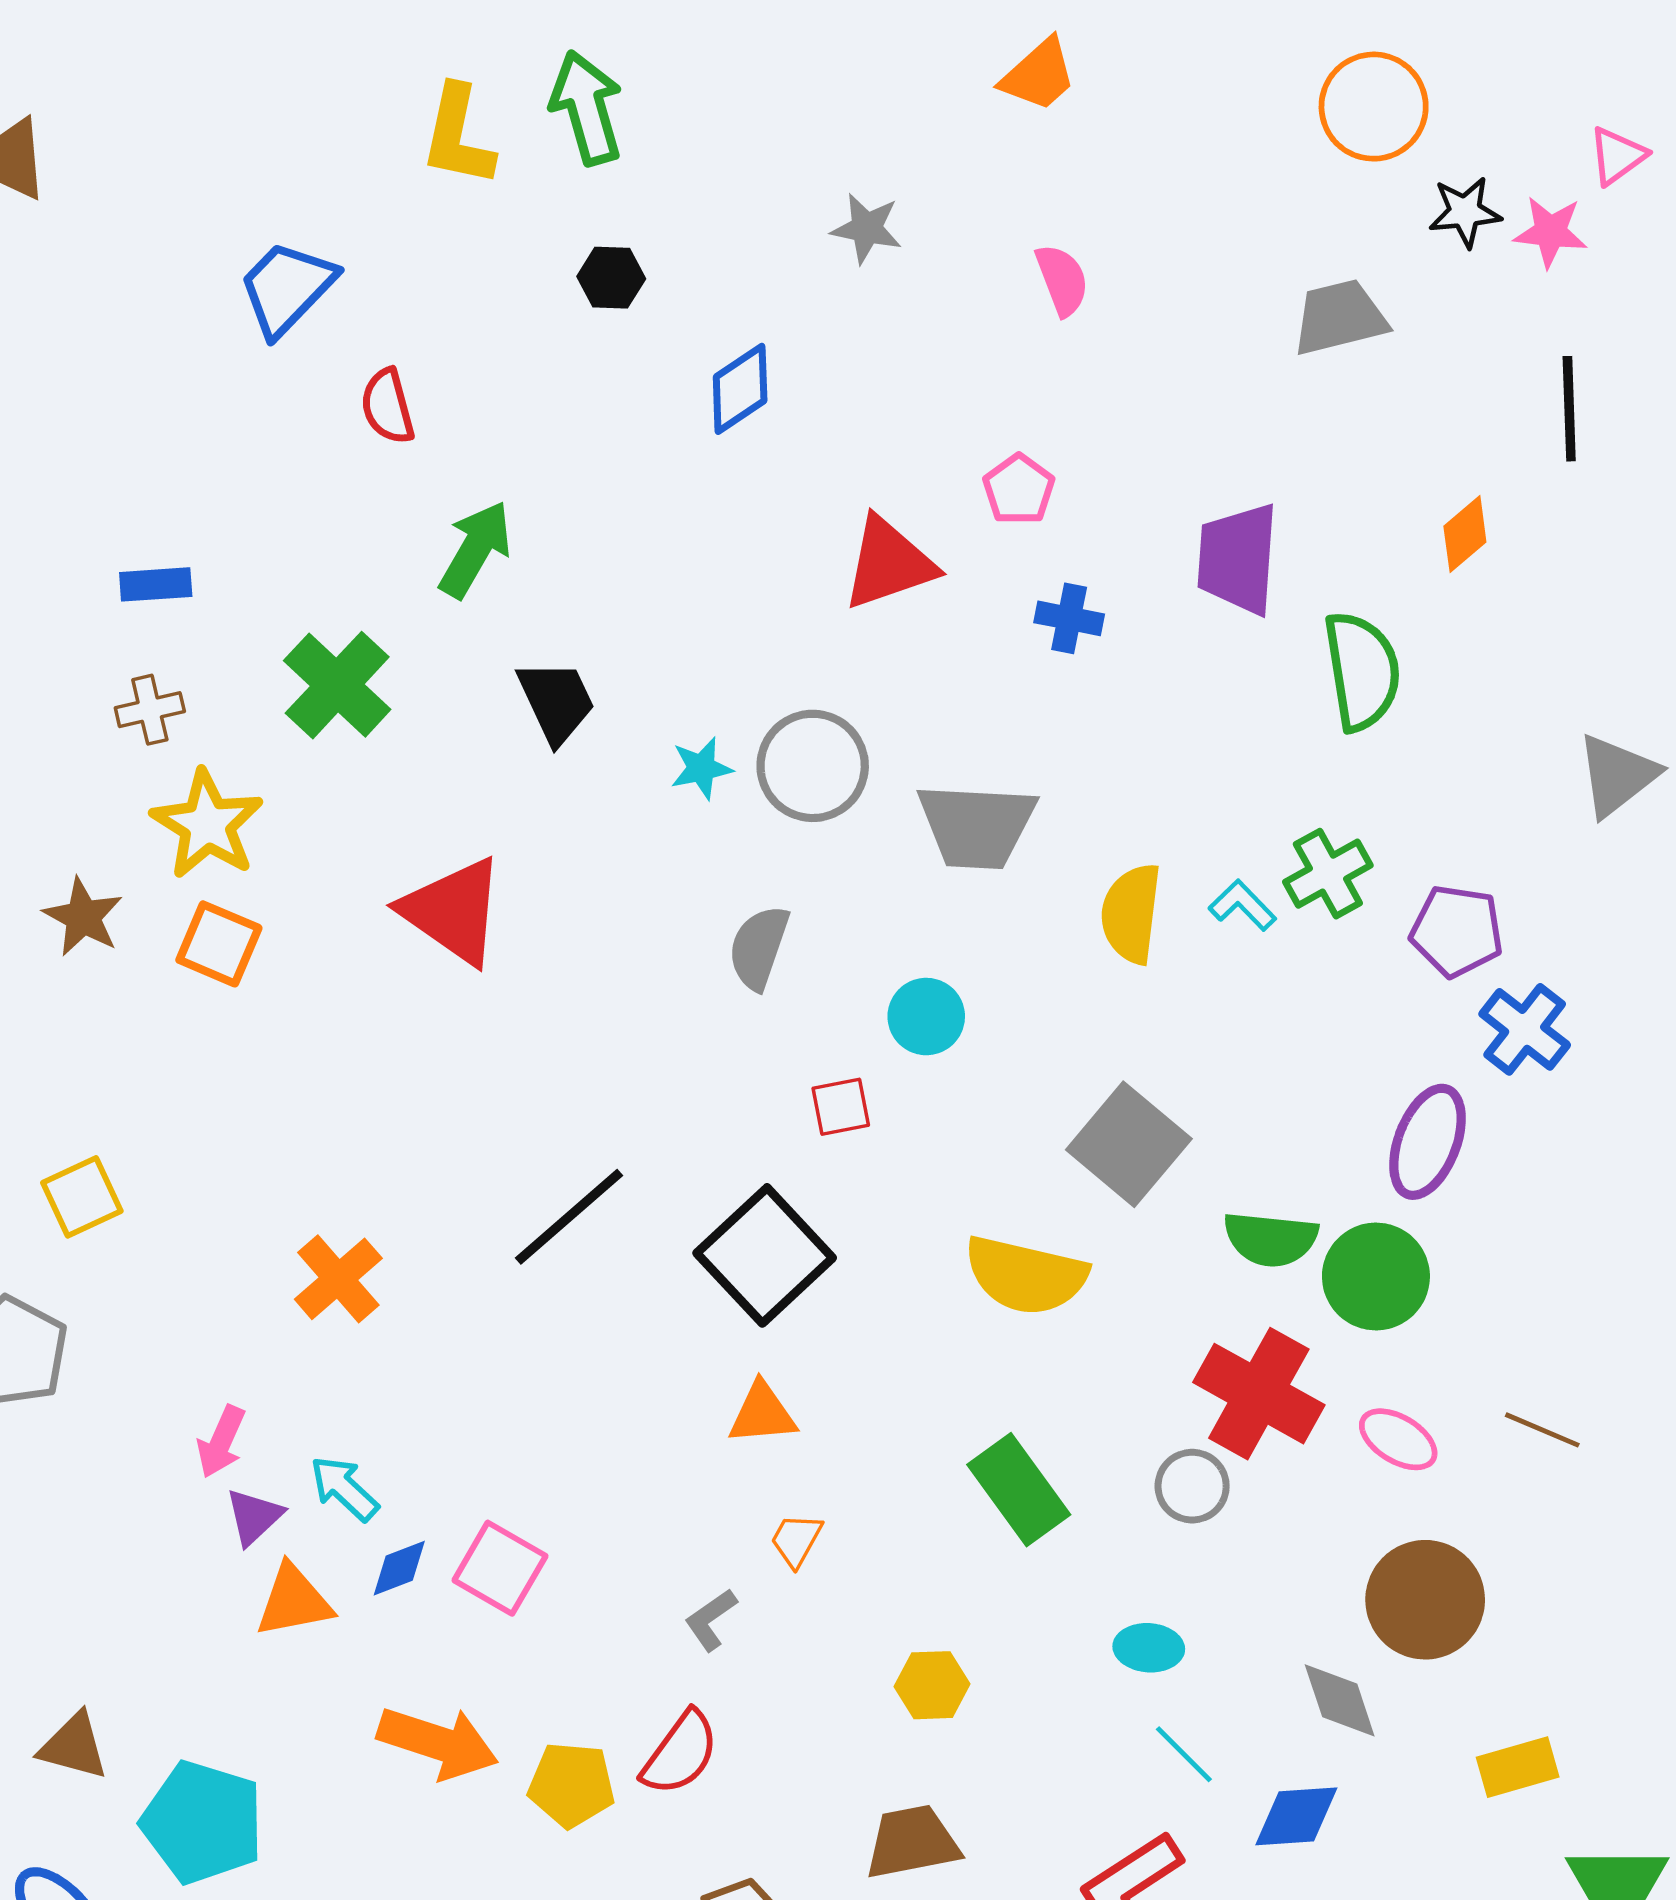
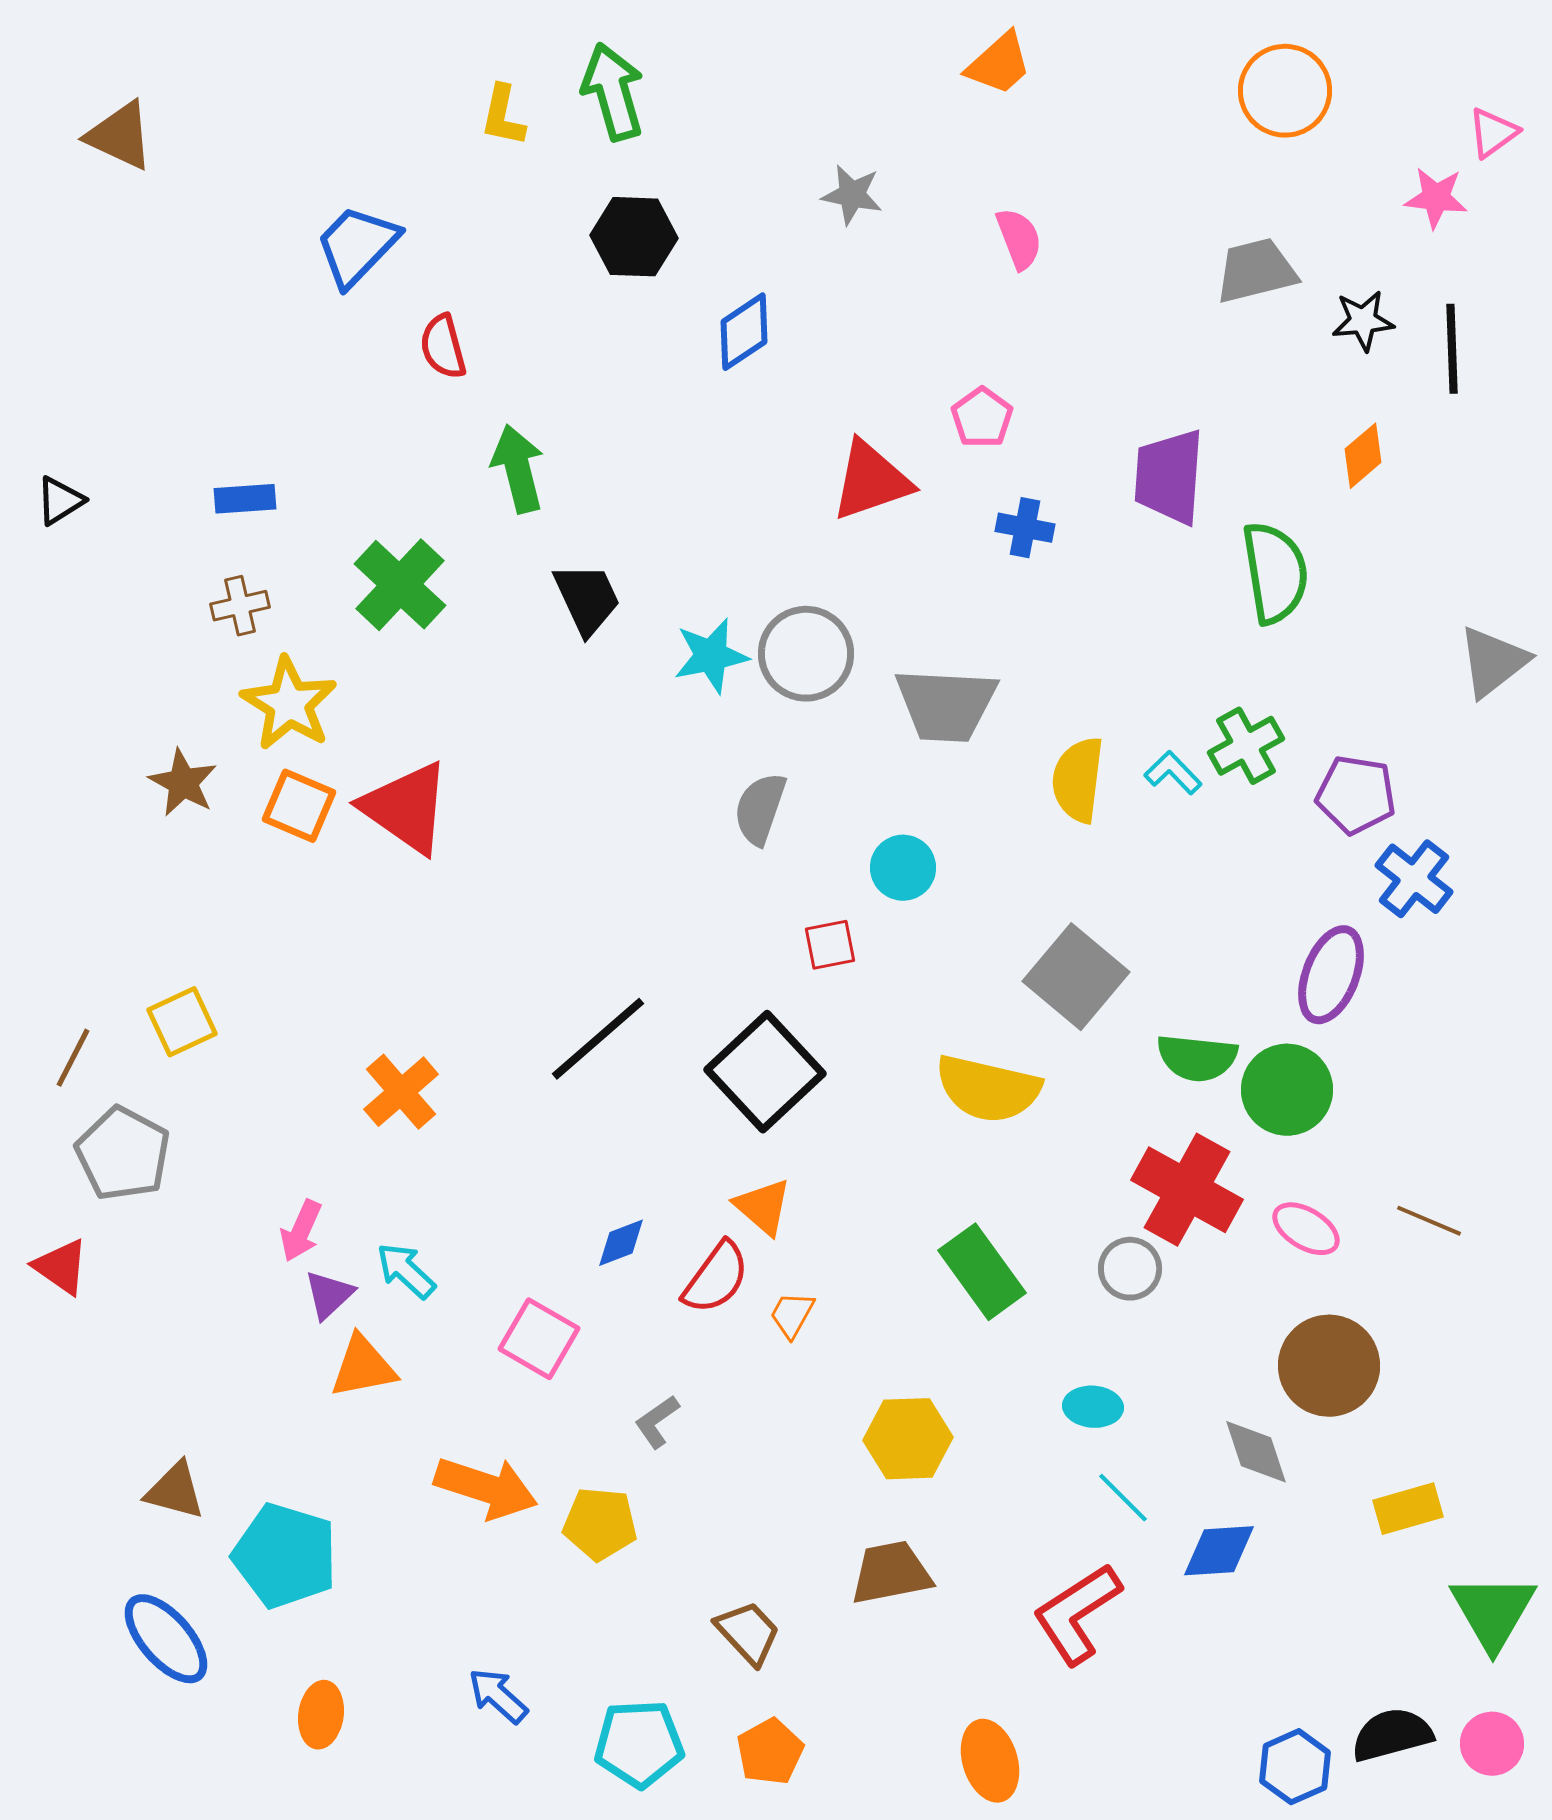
yellow L-shape: (458, 136) -> (503, 116), size x0.7
black star: (1465, 212) -> (1363, 321), moved
black hexagon: (611, 278) -> (634, 237), size x1.5
green arrow: (475, 549) -> (518, 469), turned -44
cyan star: (701, 768) -> (711, 656), size x1.4
red triangle: (453, 911) -> (406, 808), moved
orange triangle: (762, 1414) -> (763, 1207), turned 46
blue diamond: (399, 1568) -> (621, 1243), moved
gray L-shape: (711, 1620) -> (657, 1422), moved
yellow hexagon: (932, 1685) -> (908, 1439), size x1.4
red semicircle: (680, 1753) -> (716, 1278), moved

